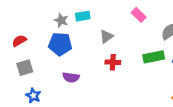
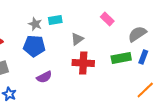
red cross: (113, 62) -> (83, 63), size x1.5
purple semicircle: (71, 77) -> (44, 77), turned -35

